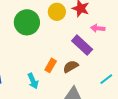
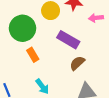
purple rectangle: (82, 45) -> (68, 40), moved
orange rectangle: (51, 65) -> (33, 55), moved, turned -48

